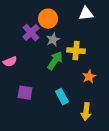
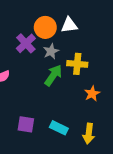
white triangle: (86, 14) -> (69, 25), moved
purple square: (25, 93) -> (26, 124), moved
cyan rectangle: (62, 97) -> (59, 128), moved, turned -35

